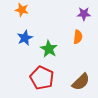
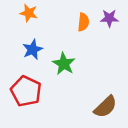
orange semicircle: (78, 37) -> (83, 22), moved
red pentagon: (42, 78) -> (26, 91), moved

